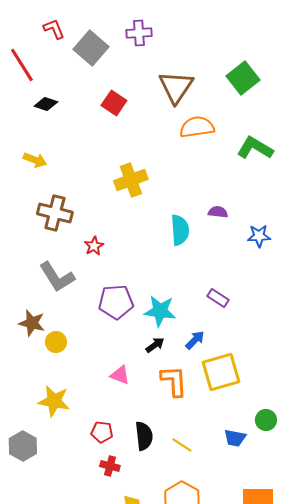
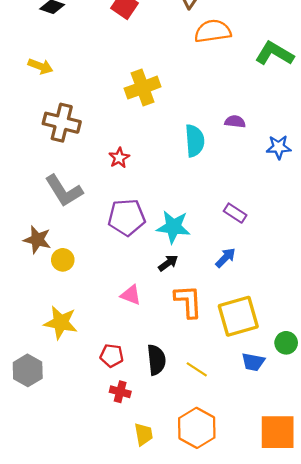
red star: (94, 246) -> (119, 158), moved
blue arrow: (195, 340) -> (225, 258), moved
yellow square: (221, 372) -> (238, 316), moved

